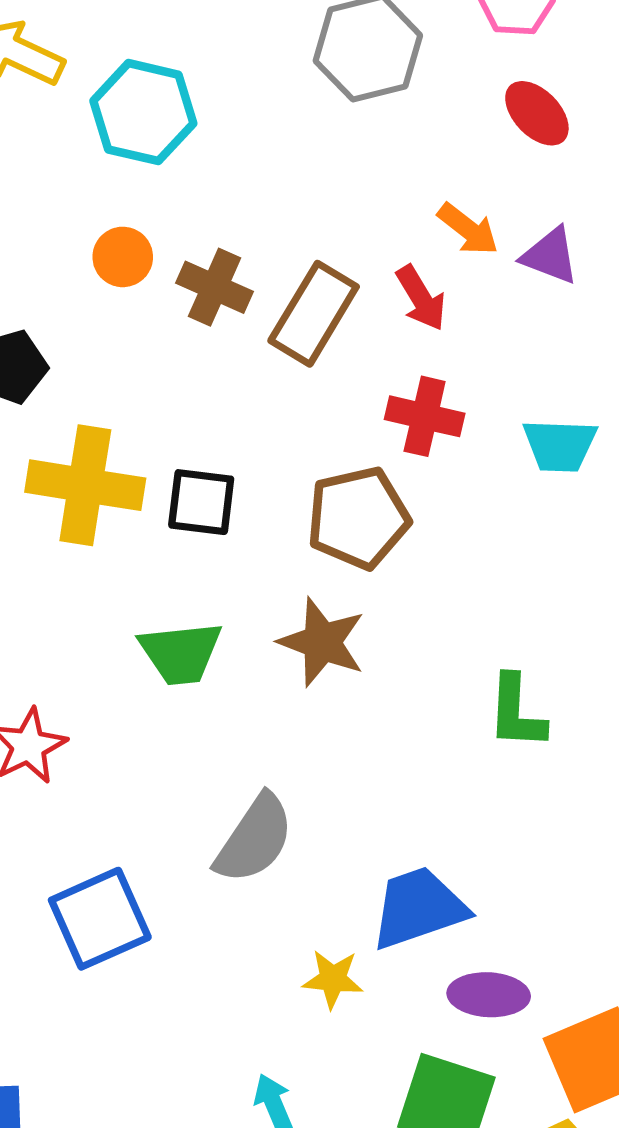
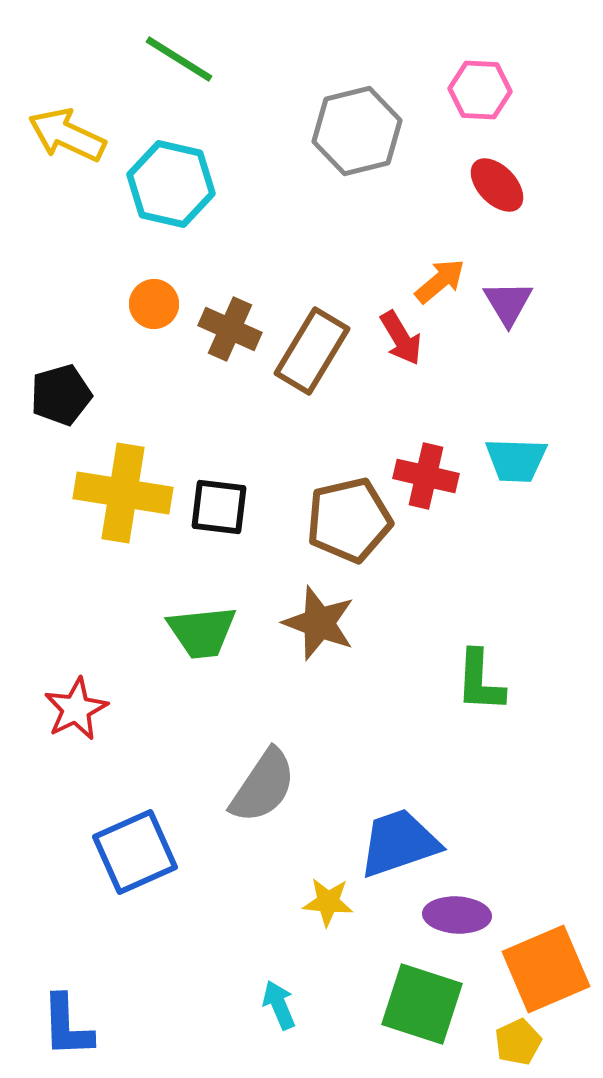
orange arrow: (468, 229) -> (440, 281), turned -78
purple triangle: (550, 256) -> (508, 303), turned 38
red cross: (425, 416) -> (426, 476), moved

